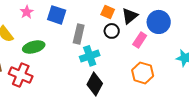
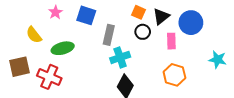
pink rectangle: (140, 40) -> (171, 41), turned -35

